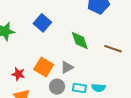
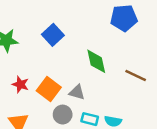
gray triangle: (67, 67) -> (77, 92), turned 40
red star: (18, 74) -> (20, 84), moved

